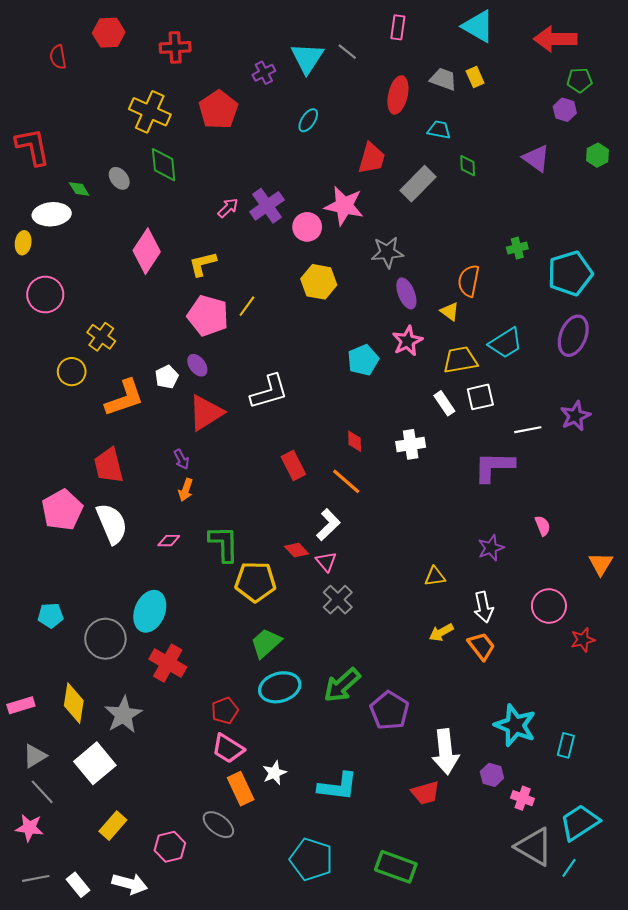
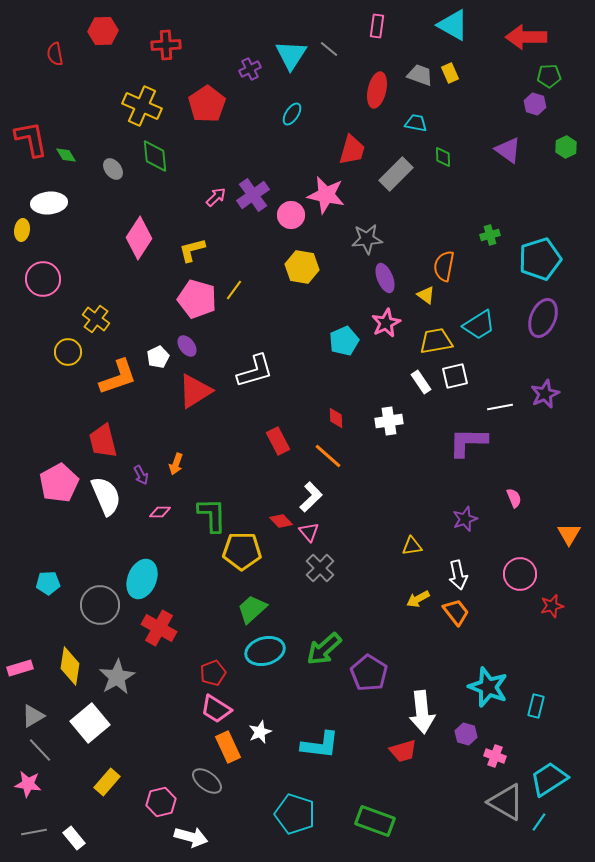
green diamond: (79, 189) -> (66, 155), moved
purple arrow: (181, 459) -> (141, 475), moved
white arrow: (130, 884) -> (191, 837), moved

